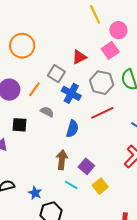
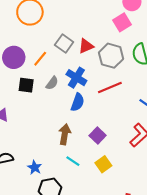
red triangle: (79, 57) -> (86, 46), moved
blue cross: (71, 93) -> (76, 78), moved
gray semicircle: (47, 112) -> (52, 83), turned 96
black square: (19, 125) -> (26, 85), moved
purple square: (86, 166) -> (98, 136), moved

